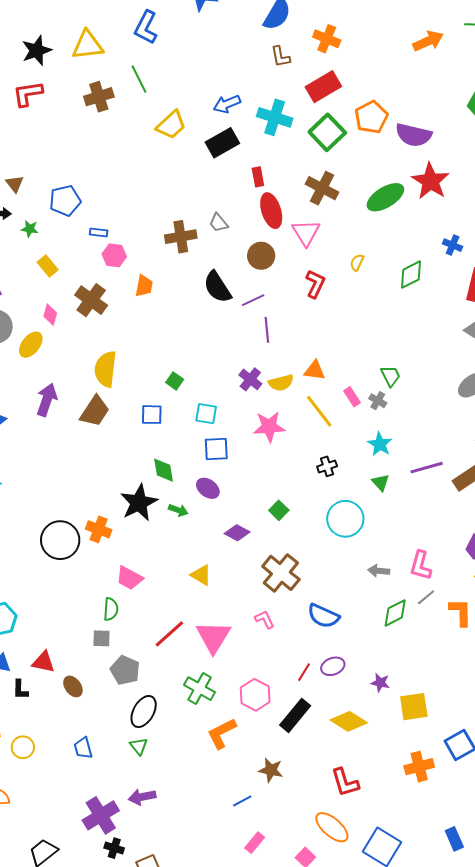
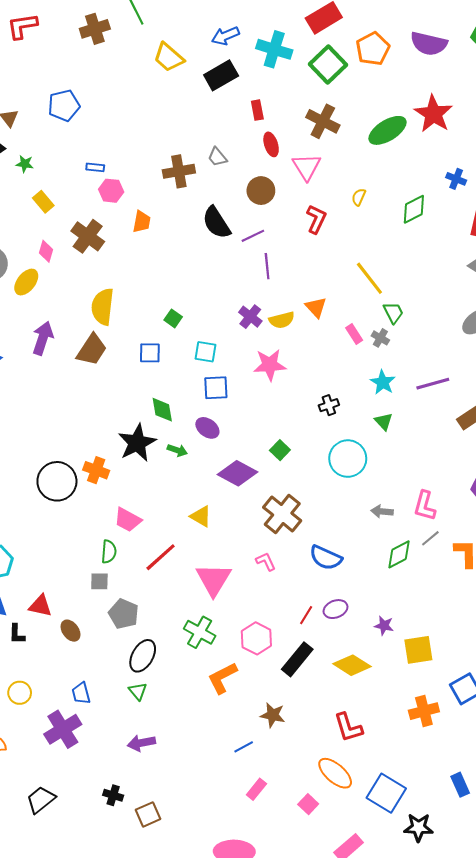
yellow trapezoid: (171, 125) -> (169, 57), turned 84
purple semicircle: (414, 135) -> (429, 44), moved
blue pentagon: (65, 201) -> (64, 105), moved
red ellipse: (271, 211) -> (271, 144), size x0.7
orange triangle: (315, 370) -> (316, 307), turned 40
yellow line: (319, 411) -> (369, 278), moved
purple line: (427, 468) -> (433, 384), moved
purple diamond: (237, 533) -> (237, 473), size x1.5
red line: (169, 634) -> (161, 557), moved
purple cross: (101, 815) -> (63, 729), moved

